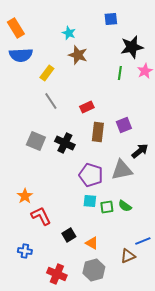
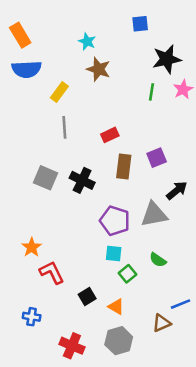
gray line: (51, 101) -> (64, 127), turned 30
green square: (107, 207) -> (128, 274), moved, turned -32

